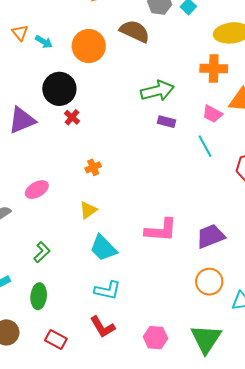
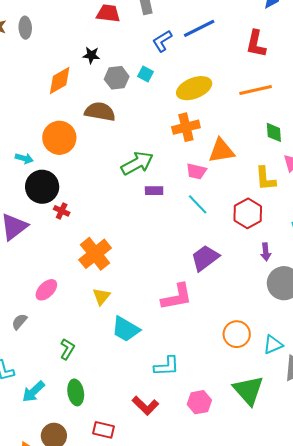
cyan arrow: (44, 42) -> (24, 158), moved
orange cross: (93, 167) -> (95, 254), size x2.0
purple trapezoid: (211, 236) -> (205, 258), moved
cyan L-shape: (108, 290) -> (167, 366), moved

